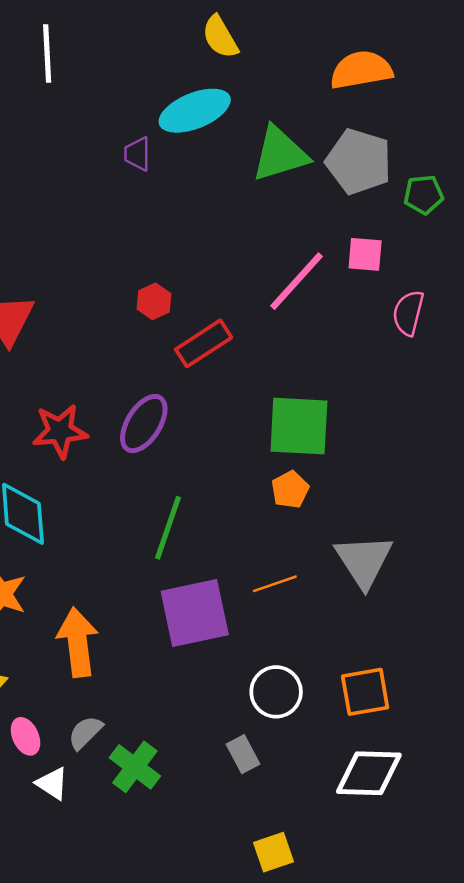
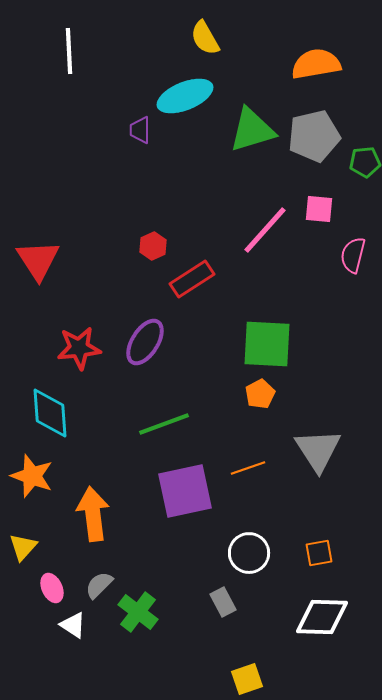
gray pentagon: (359, 162) -> (314, 136), turned -30
green line: (168, 528) -> (164, 424), turned 51
orange square: (365, 692) -> (319, 553), size x0.7

